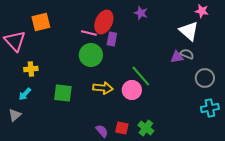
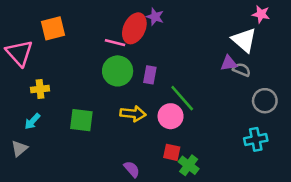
purple star: (141, 13) -> (155, 17), moved
purple rectangle: (112, 39) -> (150, 75), moved
purple triangle: (177, 57) -> (229, 63), moved
cyan cross: (210, 108) -> (256, 139), moved
red square: (122, 128) -> (172, 152), moved

